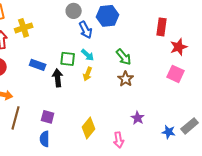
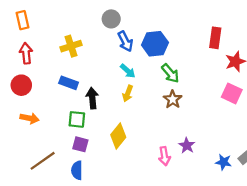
blue hexagon: (108, 16) -> (155, 44), moved
yellow cross: (24, 28) -> (71, 46), moved
green square: (68, 59) -> (77, 119), moved
brown line: (16, 118) -> (43, 161), moved, turned 40
yellow diamond: (89, 128) -> (118, 136), moved
pink arrow: (119, 140) -> (164, 156), moved

